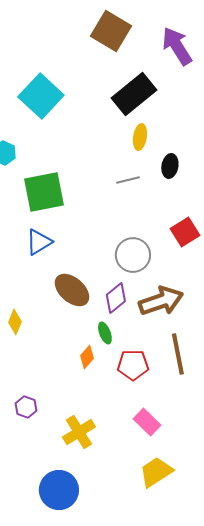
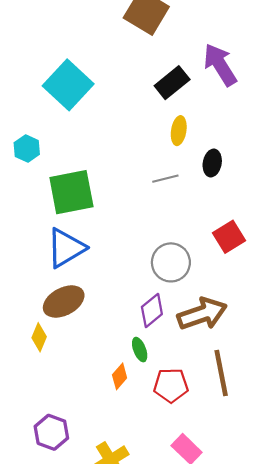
purple arrow: (177, 46) -> (220, 65), moved
black rectangle: (134, 94) -> (172, 83), size x0.7
blue triangle: (39, 242) -> (66, 248), size x1.4
brown ellipse: (72, 290) -> (64, 302), moved, turned -69
purple hexagon: (26, 407) -> (51, 432), size x1.4

